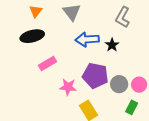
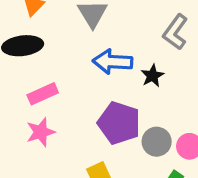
pink star: (68, 87) -> (41, 132), moved, turned -30

